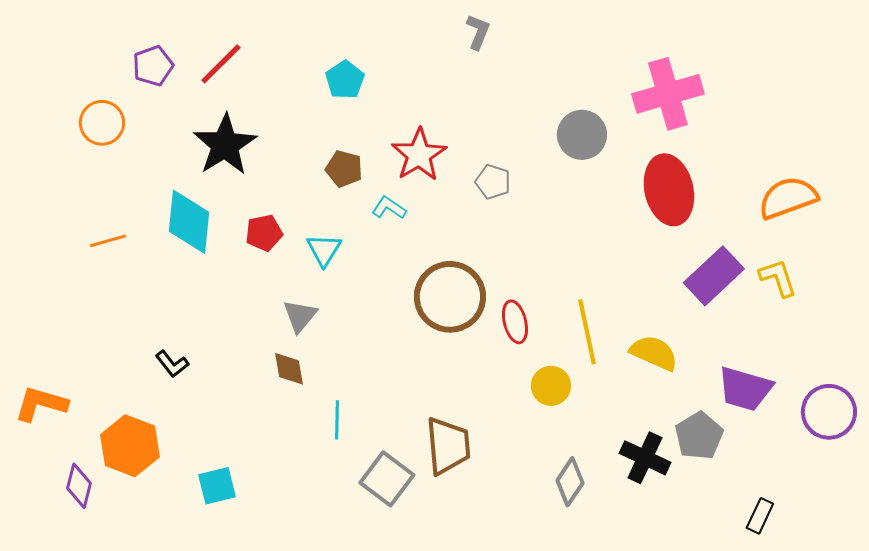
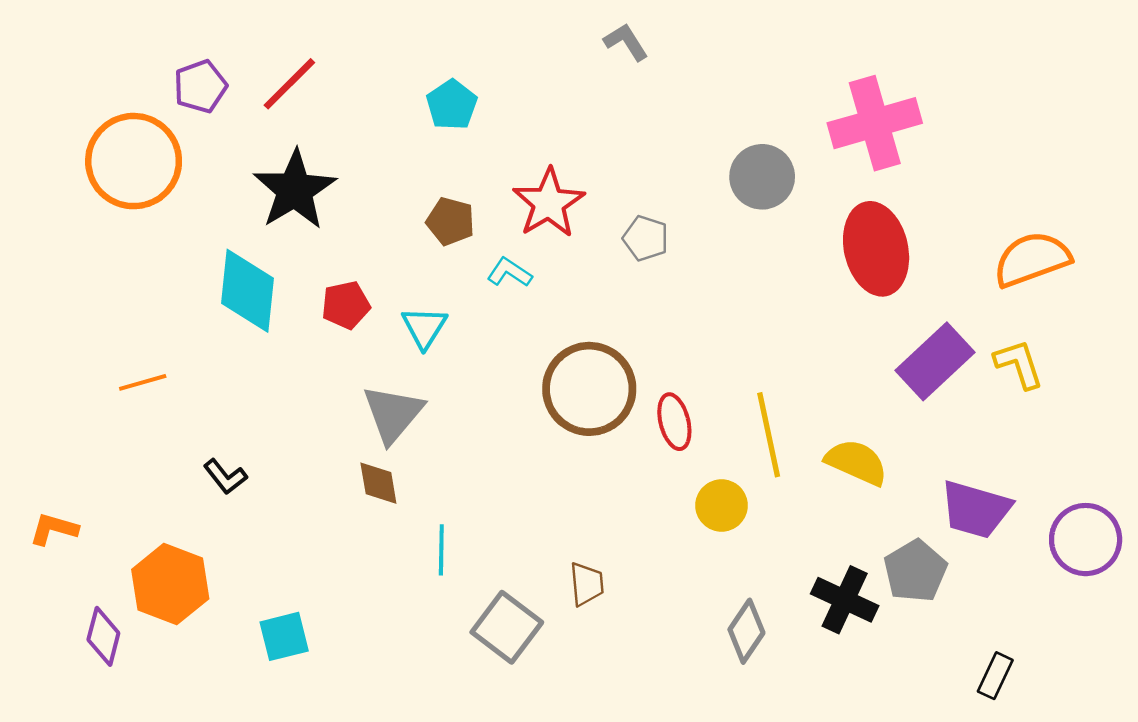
gray L-shape: (478, 32) -> (626, 42), turned -54
orange circle: (102, 123) -> (134, 161), size x1.6
orange line: (108, 241) -> (143, 382), moved
gray triangle: (300, 316) -> (393, 414), size x1.4
orange L-shape: (41, 404) -> (54, 529), size x0.7
brown trapezoid: (448, 446) -> (587, 584), size x0.6

